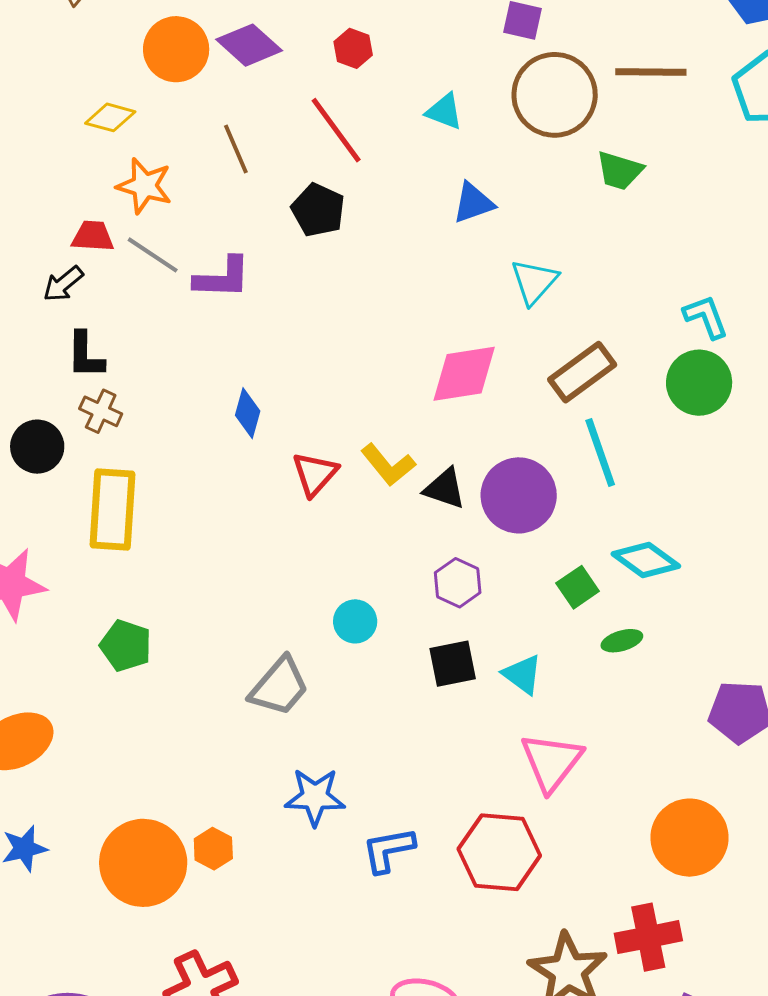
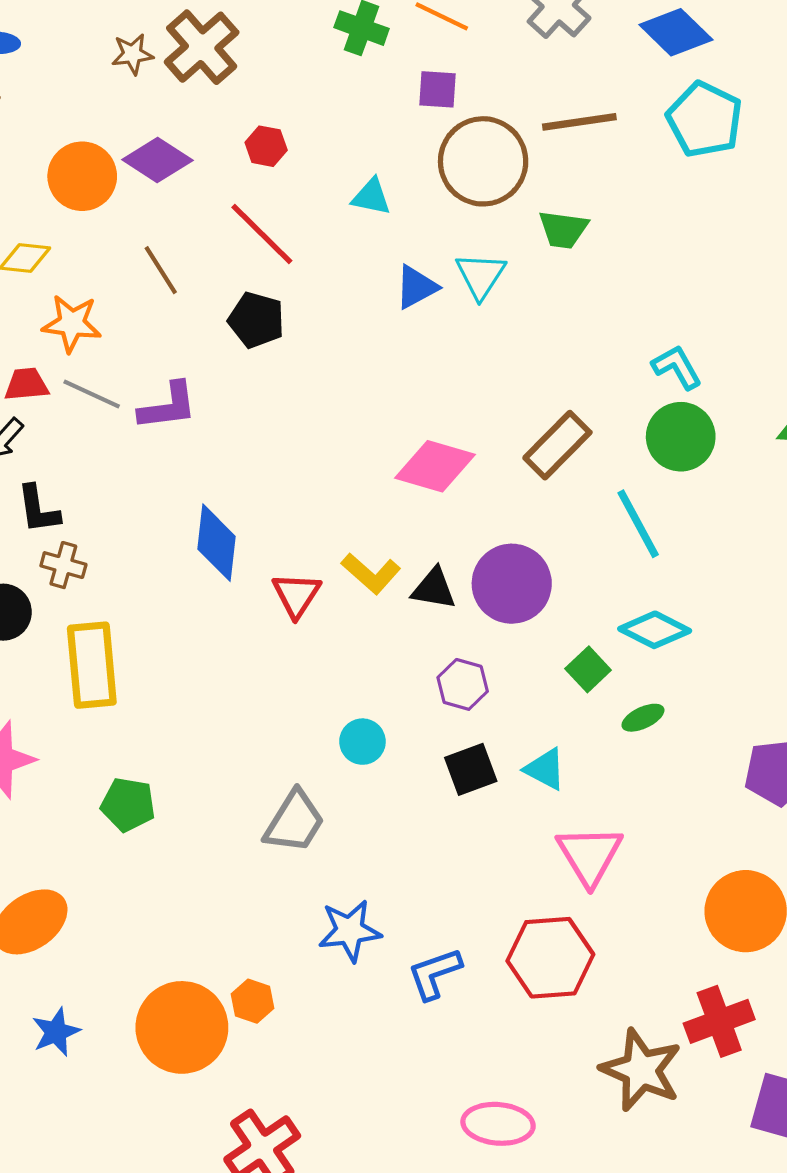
cyan triangle: (534, 282) -> (481, 276), moved
pink diamond: (464, 374) -> (435, 466), turned 34
blue diamond: (248, 413) -> (216, 543), size x1.5
cyan line: (600, 452) -> (638, 524), moved

